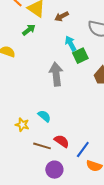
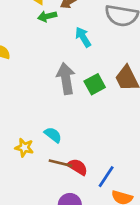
green arrow: (29, 30) -> (47, 16), moved, turned -152
green square: (80, 56) -> (95, 84), moved
brown line: (42, 146) -> (60, 163), moved

